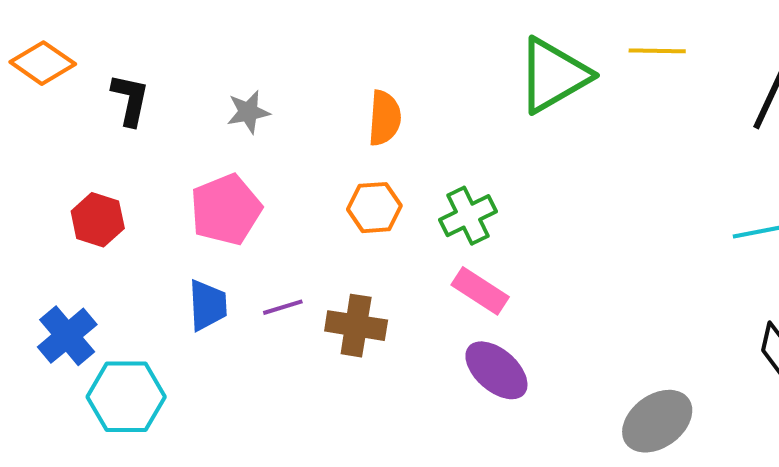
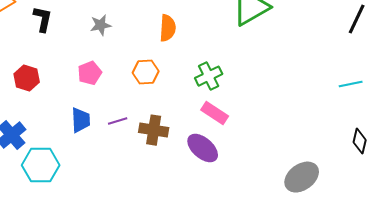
orange hexagon: (374, 208) -> (146, 72), moved
pink pentagon: (226, 210) -> (90, 73), size x0.7
purple ellipse: (496, 370) -> (203, 148), moved

